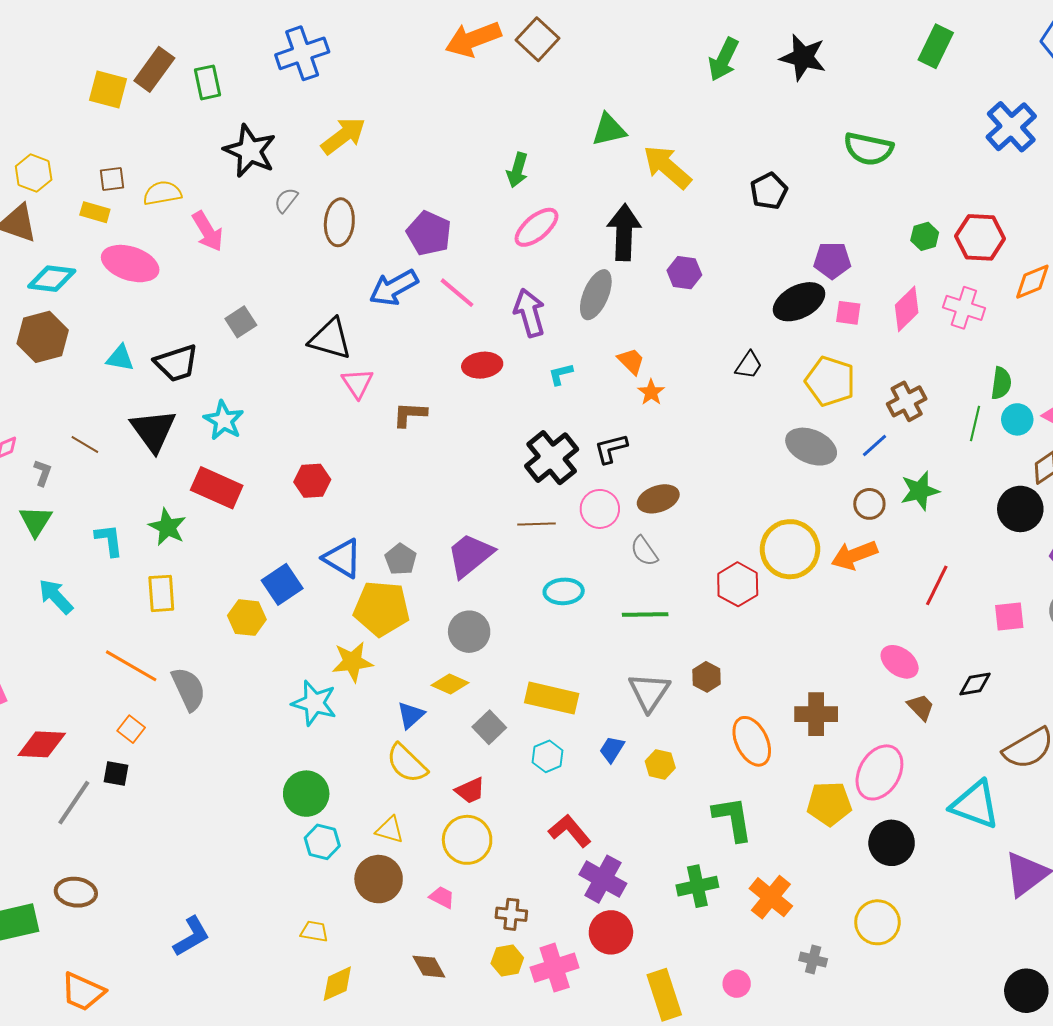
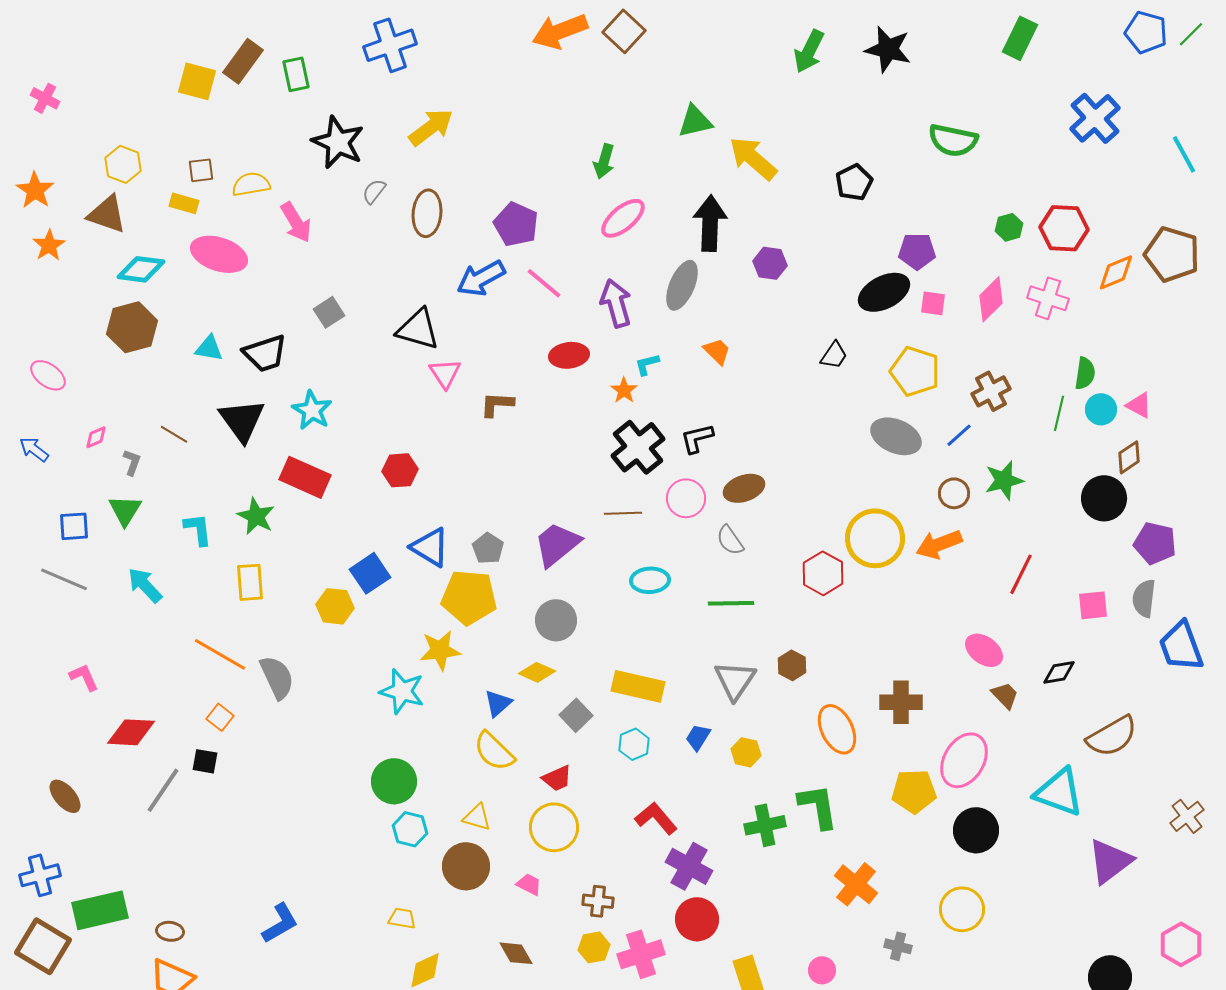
orange star: (651, 392) -> (624, 390), moved
green cross: (697, 886) -> (765, 825), moved
brown ellipse: (76, 892) -> (170, 931), moved, size x0.7

